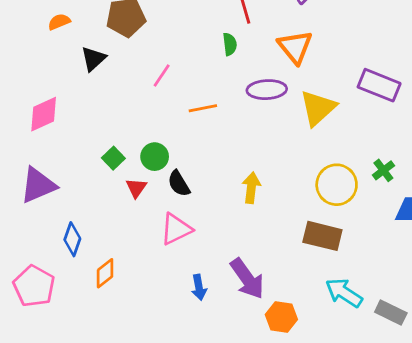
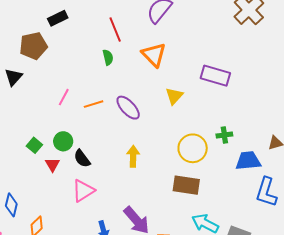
pink line: (162, 76) -> (64, 97), moved
purple ellipse: (267, 90) -> (128, 108), moved, turned 56
yellow triangle: (318, 108) -> (174, 96), size x0.7
green cross: (383, 170) -> (224, 135), turned 35

